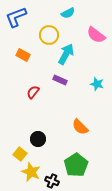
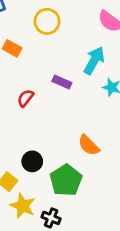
cyan arrow: (66, 54) -> (94, 60), moved
green pentagon: (76, 165) -> (66, 180), moved

